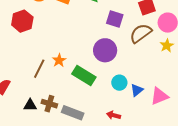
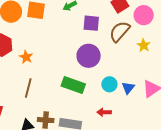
yellow star: (167, 46) -> (144, 45), moved
orange star: (59, 60) -> (26, 57), moved
red arrow: (114, 115) -> (104, 112), moved

